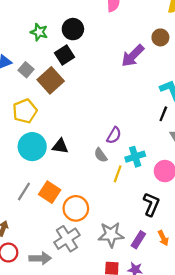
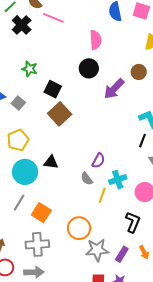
black circle: (73, 29) -> (89, 68), moved
black square: (65, 55) -> (53, 89), turned -30
brown square: (51, 80) -> (60, 114), moved
black triangle: (60, 146) -> (51, 162), moved
gray line: (24, 192) -> (19, 203), moved
orange circle: (76, 208) -> (79, 228), moved
gray cross: (67, 239) -> (37, 244), moved, turned 30

